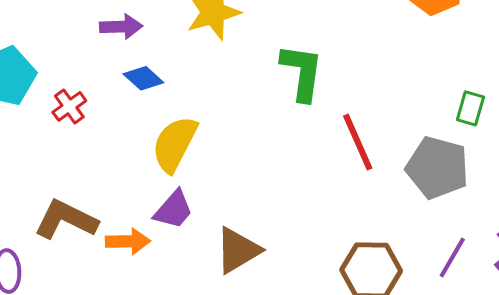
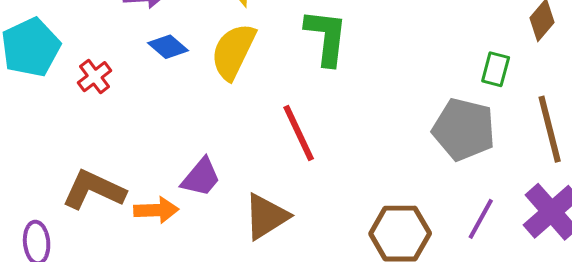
red line: (358, 142) -> (299, 133), moved
yellow semicircle: (175, 144) -> (233, 51), moved

